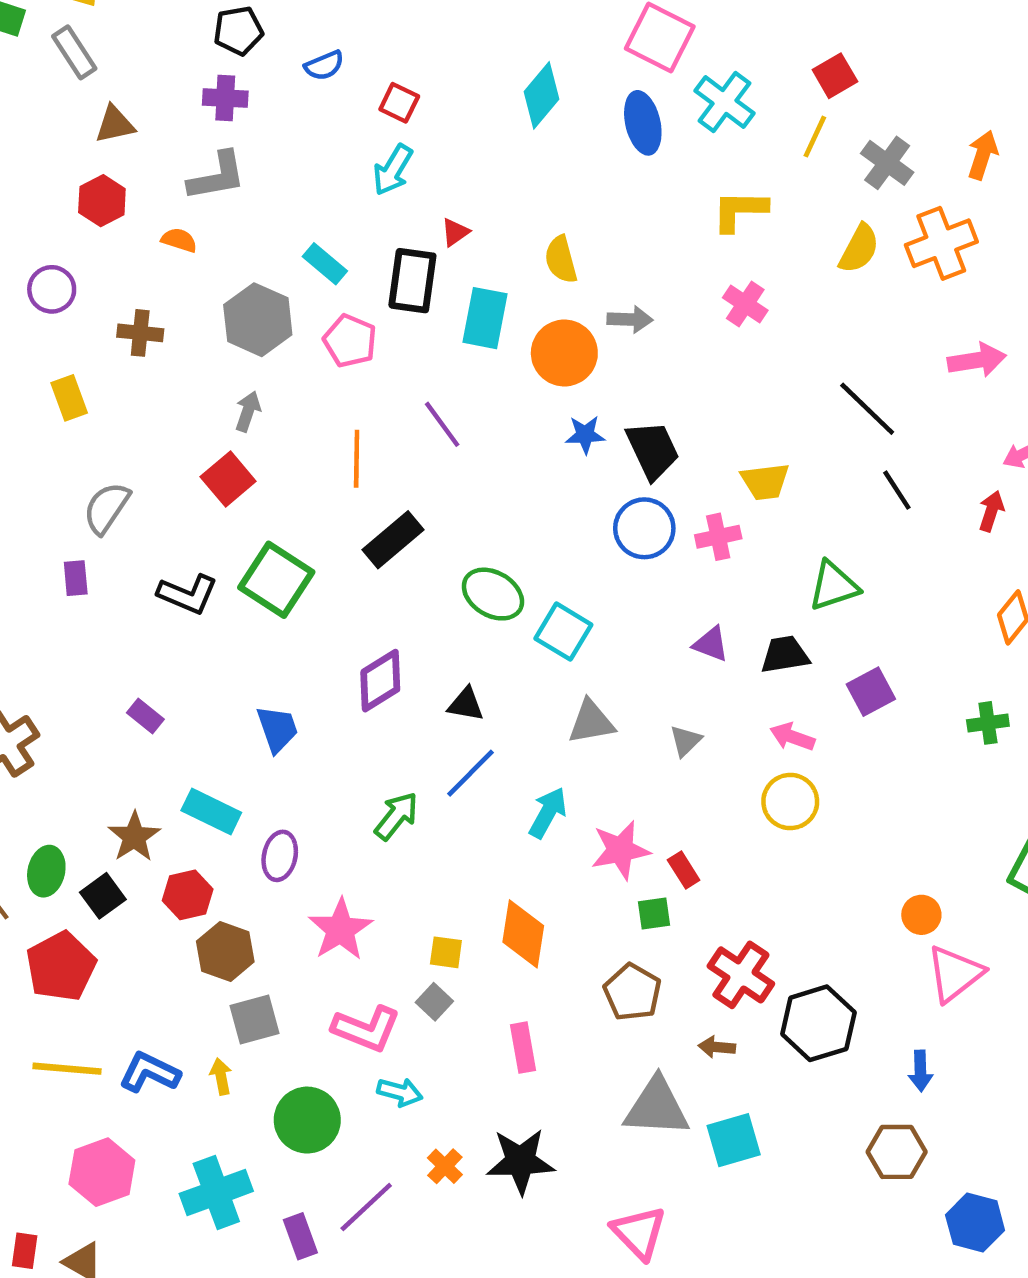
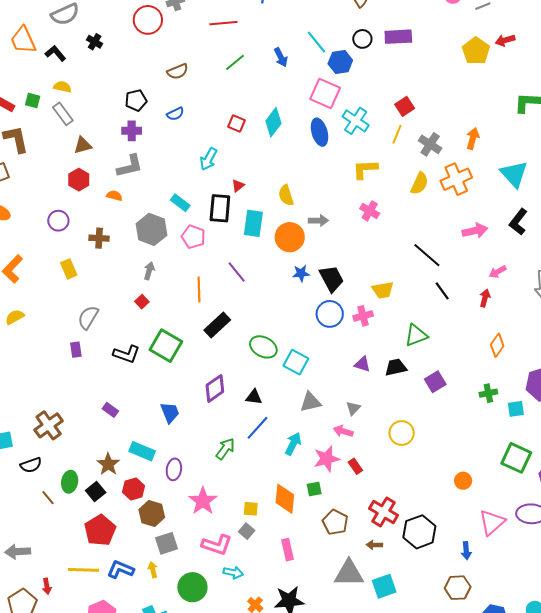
red square: (399, 103) -> (236, 123), moved
red square: (228, 479) -> (142, 302), size x0.6
pink arrow: (792, 737) -> (343, 431), moved
green square: (654, 913) -> (314, 489), moved
red pentagon: (61, 966) -> (100, 530), moved
pink triangle: (955, 974) -> (492, 522), moved

